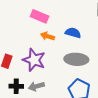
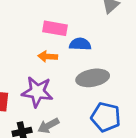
pink rectangle: (40, 16) -> (55, 28), moved

